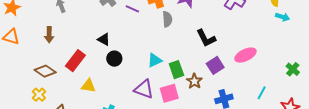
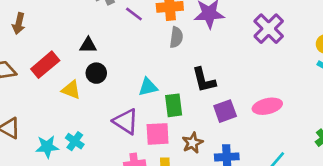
black L-shape: (206, 38) -> (204, 80), moved
black triangle: (104, 39) -> (88, 45), turned -40
brown star: (194, 81) -> (193, 143), moved
yellow triangle: (88, 86) -> (71, 90), moved

